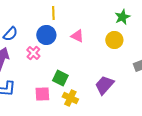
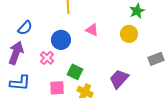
blue circle: (46, 35) -> (61, 40), moved
pink cross: (33, 53) -> (47, 58), moved

